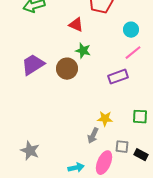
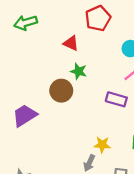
purple trapezoid: (33, 65) -> (25, 115), moved
purple rectangle: (118, 77) -> (116, 99), turned 36

